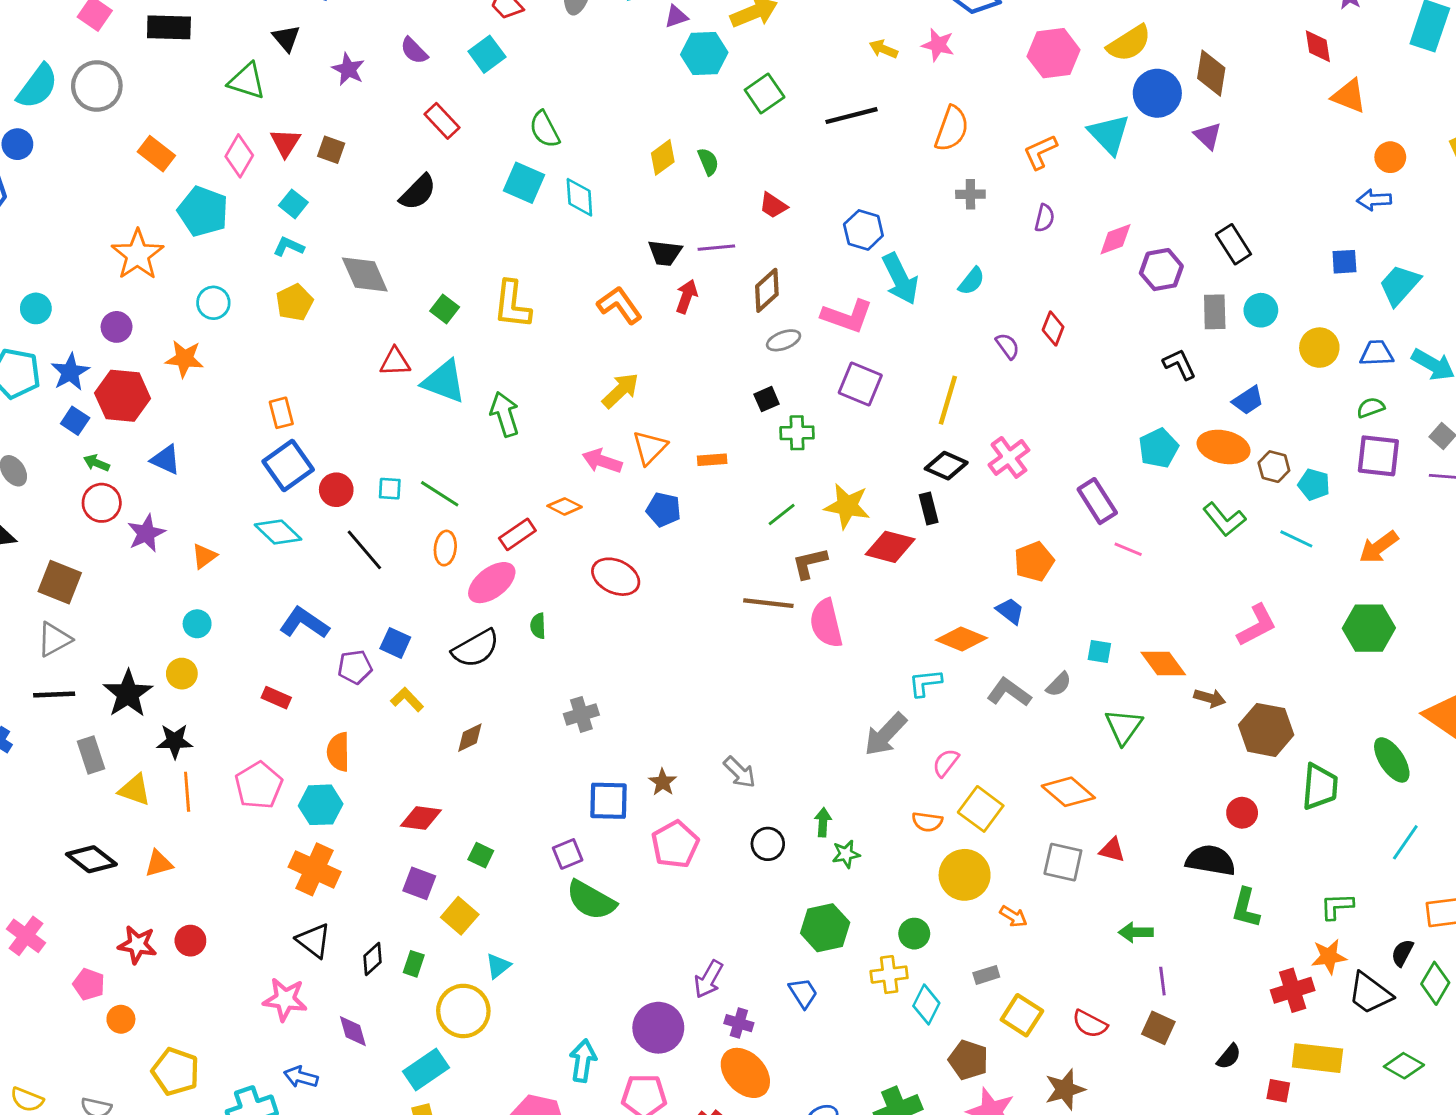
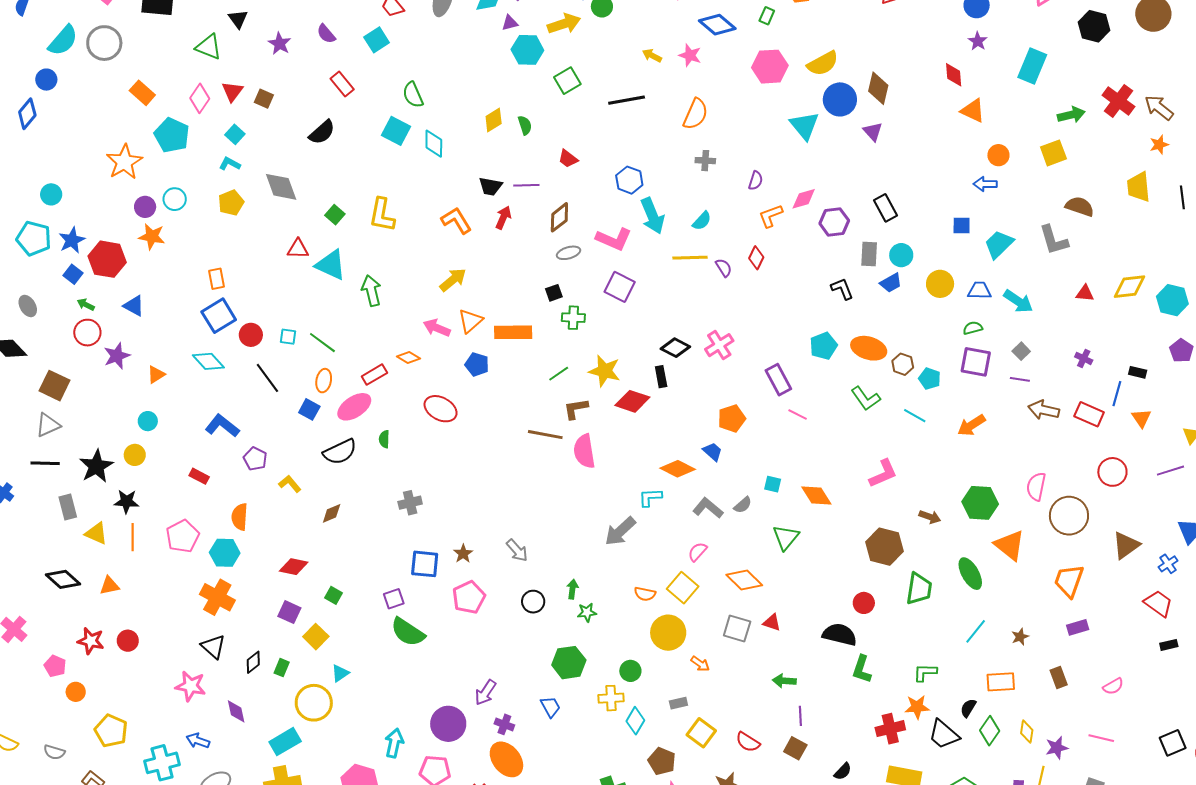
orange L-shape: (1040, 152) -> (771, 216), moved
purple circle: (117, 327) -> (145, 207), moved
yellow line: (948, 400) -> (690, 258), moved, turned 68
blue trapezoid: (1248, 400) -> (891, 283), moved
orange rectangle: (712, 460) -> (513, 332), size x1.8
green hexagon: (1369, 628) -> (980, 503), moved
blue square: (395, 643) -> (309, 409), moved
purple pentagon: (355, 667) -> (255, 459), turned 30
brown arrow: (1210, 698) -> (930, 517), moved
pink semicircle: (946, 763) -> (697, 552), moved

